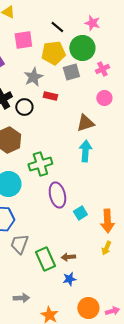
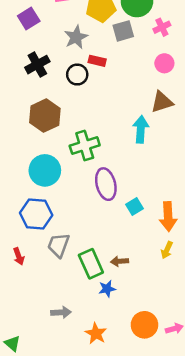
black circle: (24, 107) -> (77, 75), moved
brown triangle: (85, 123) -> (162, 102), moved
blue star: (69, 279) -> (107, 289), moved

